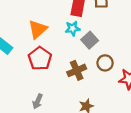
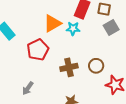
orange triangle: (38, 29) -> (52, 23), moved
gray square: (90, 40) -> (111, 28), moved

